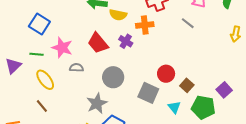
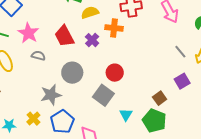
yellow semicircle: (118, 15) -> (90, 12), turned 138
gray line: (188, 23) -> (180, 52), moved
red circle: (166, 74) -> (115, 73), moved
brown square: (187, 85) -> (160, 98), moved
purple square: (224, 90) -> (182, 81), moved

